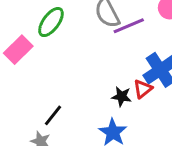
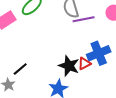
black star: (122, 96) -> (69, 66), size x1.5

